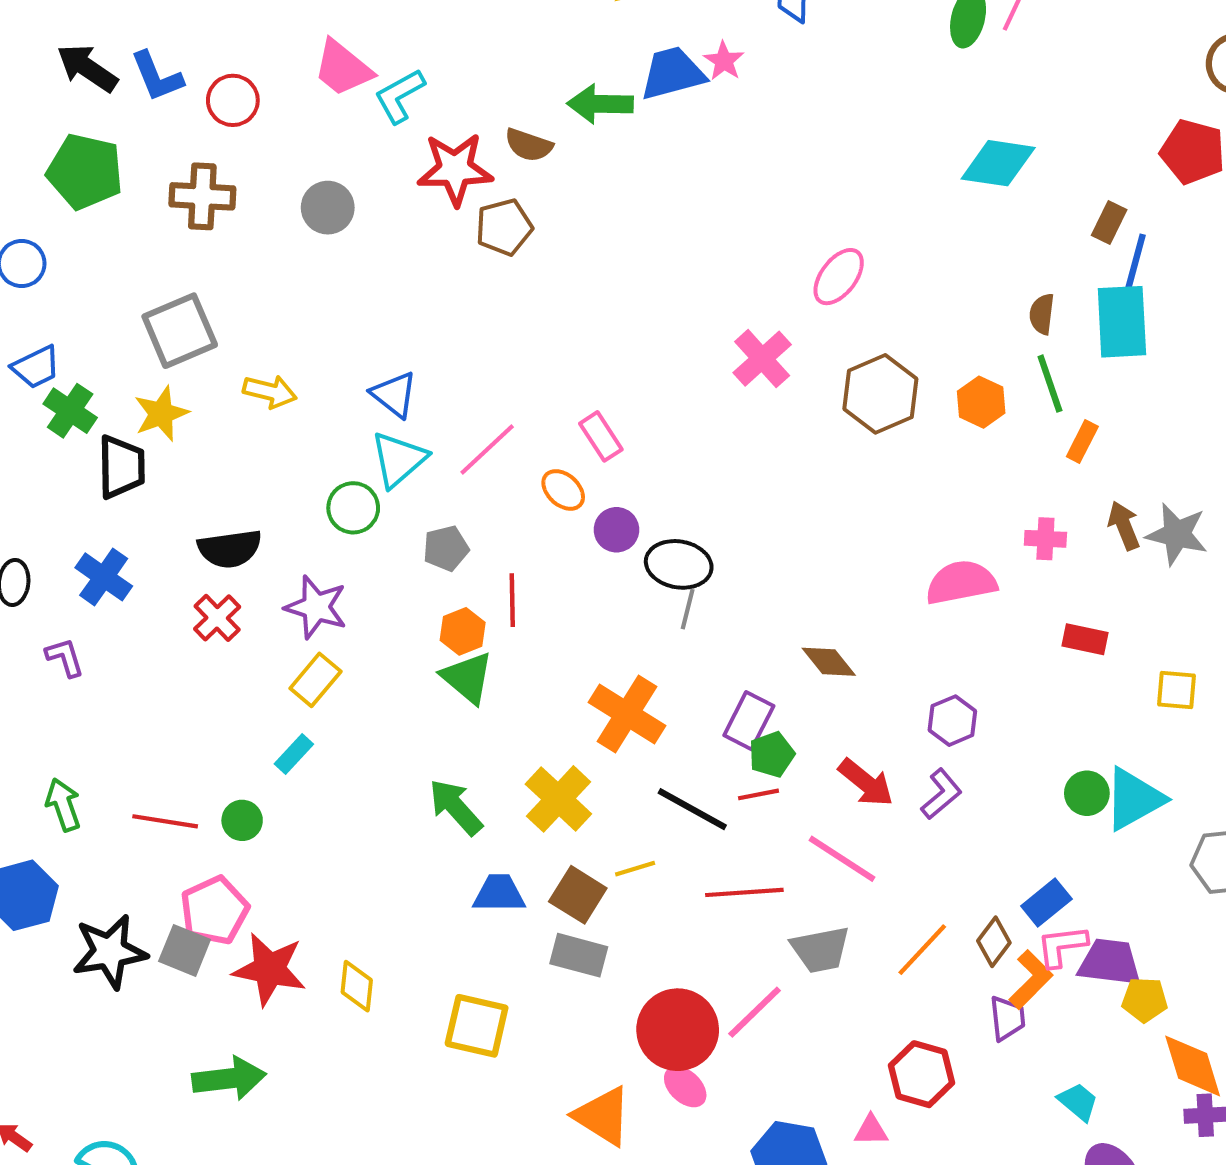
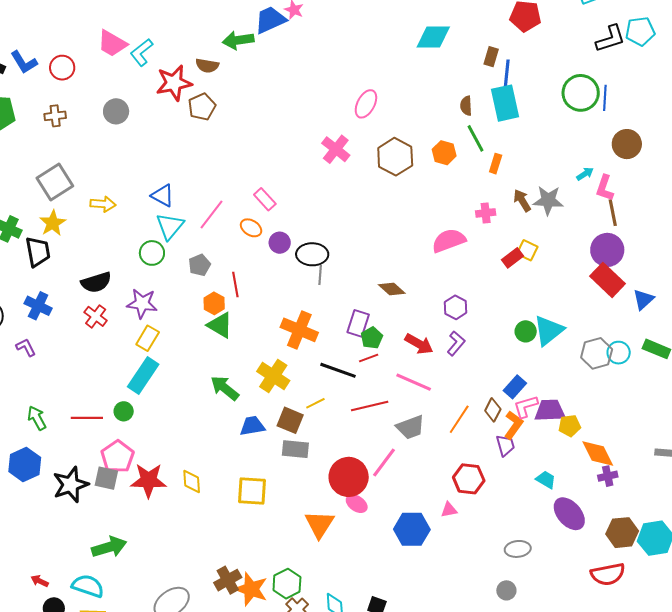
brown cross: (202, 196) -> (55, 116), size x0.7
red rectangle: (1085, 639) -> (513, 258), turned -40
yellow square: (1176, 690) -> (527, 250), moved, turned 30
cyan rectangle: (294, 754) -> (143, 375), size x1.8
green arrow: (229, 1078) -> (109, 547), moved
orange triangle: (603, 1116) -> (319, 524), turned 40

